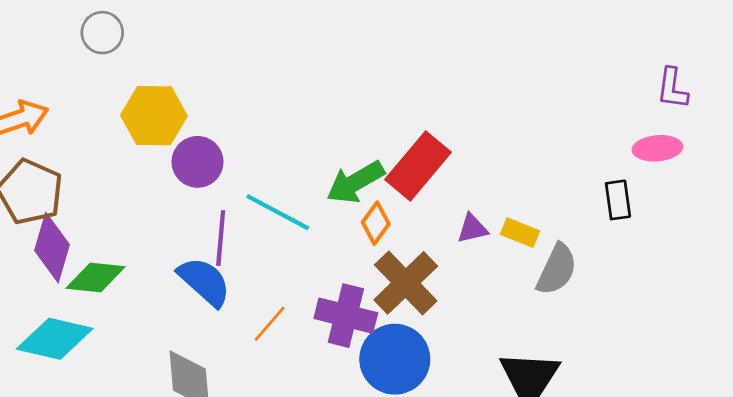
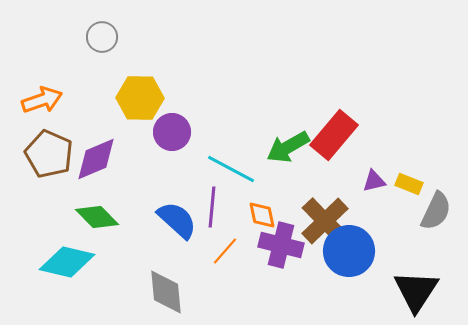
orange diamond: (376, 223) -> (262, 215), moved, turned -48
purple line: (221, 238) -> (212, 207), moved
purple diamond: (52, 248) -> (96, 159), moved, turned 51
green diamond: (95, 278) -> (97, 217), turned 39
blue circle: (395, 359) -> (349, 251), moved

